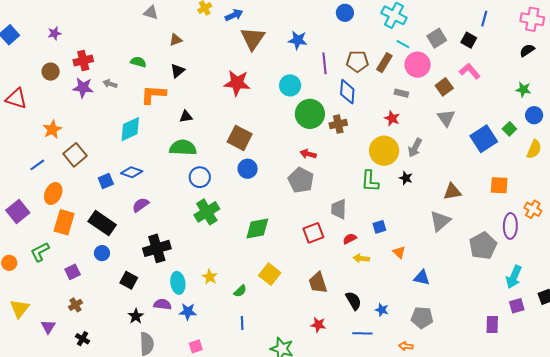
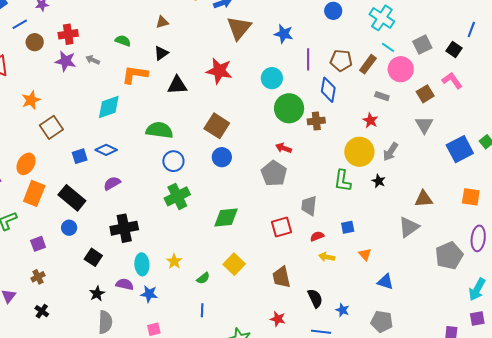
black triangle: (186, 117) -> (177, 85), moved, size x1.5
blue line: (37, 165) -> (20, 24), moved

